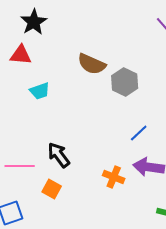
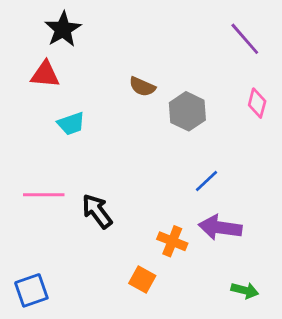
brown semicircle: (92, 64) -> (142, 87), size x0.7
pink line: (20, 166) -> (44, 195), moved
orange square: (52, 189) -> (142, 279), moved

